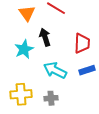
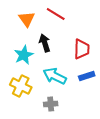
yellow cross: (21, 94) -> (21, 86), moved, turned 30

